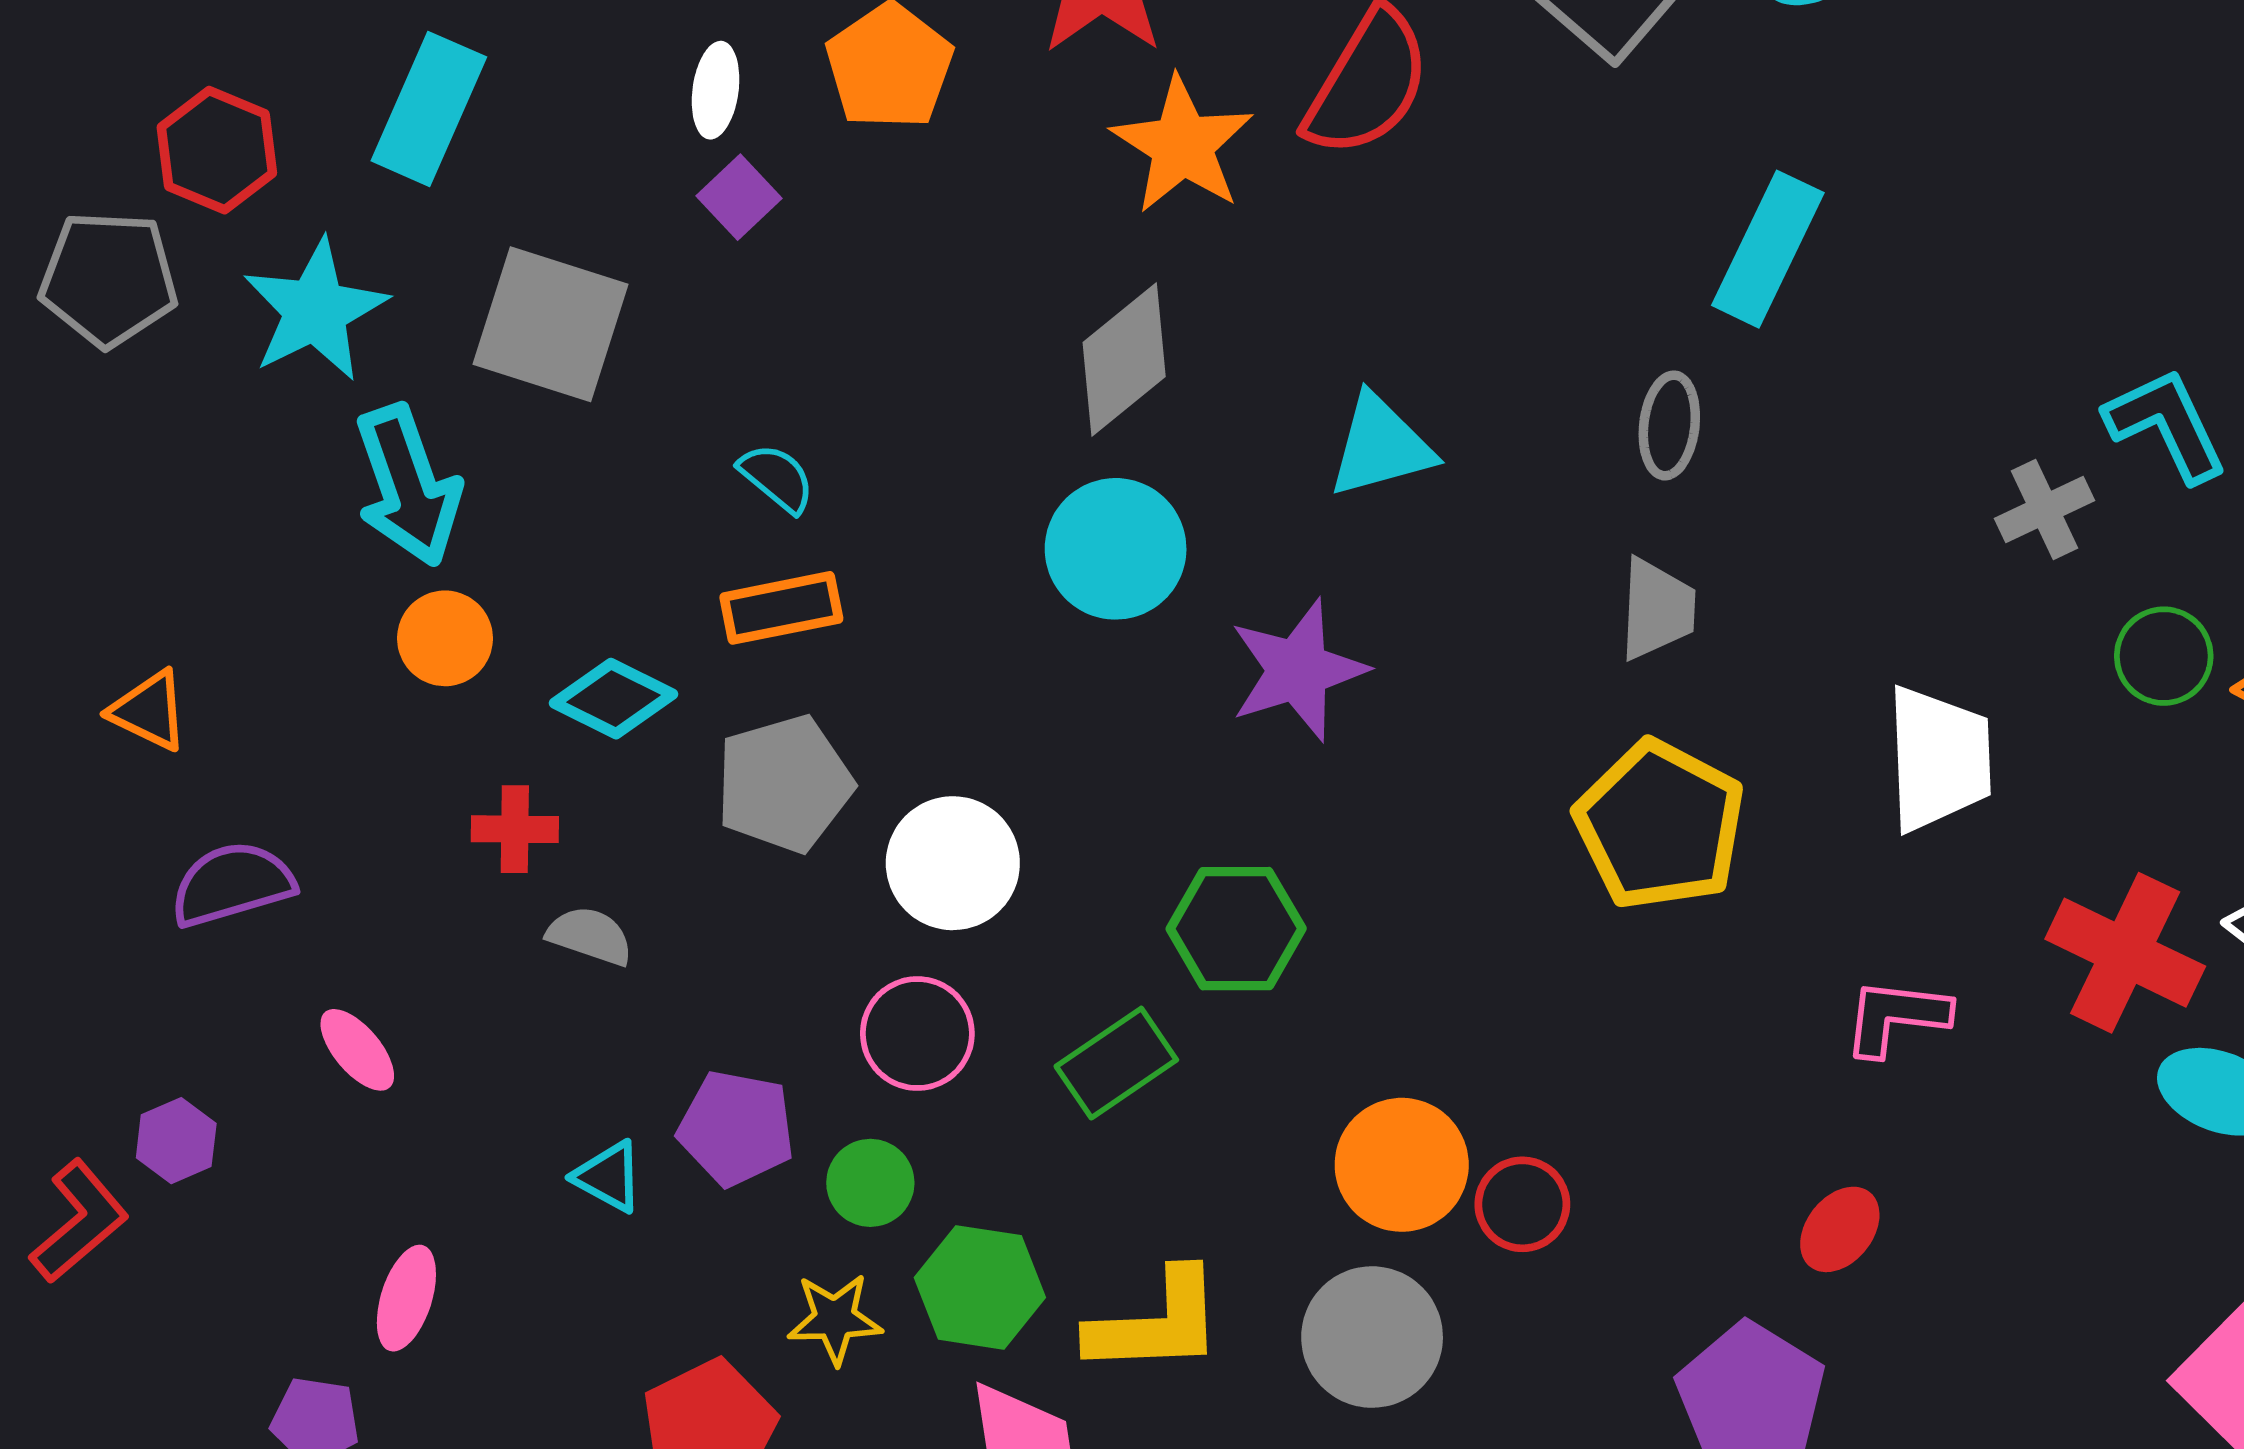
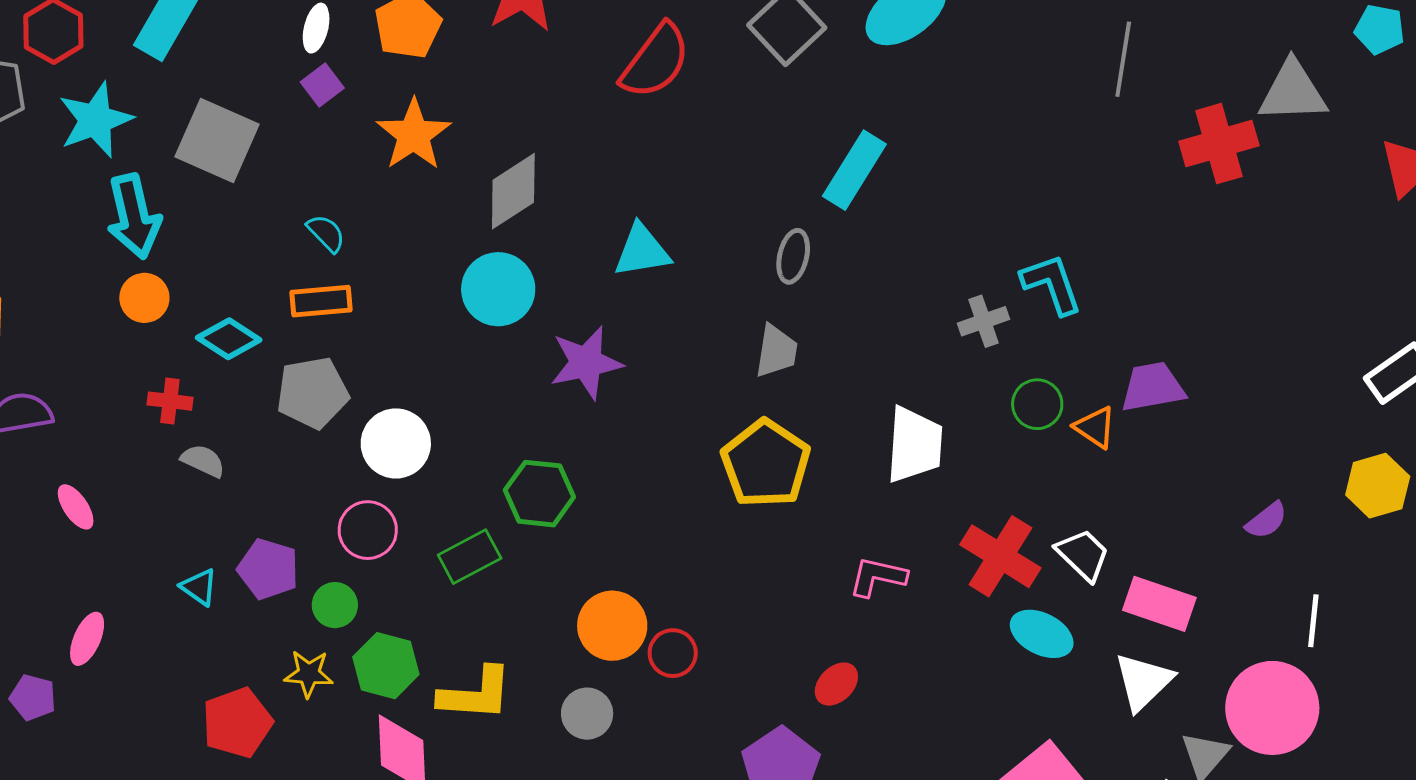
orange star: (1182, 145) -> (414, 135), moved
gray circle: (1372, 1337) -> (587, 714), size x0.7

